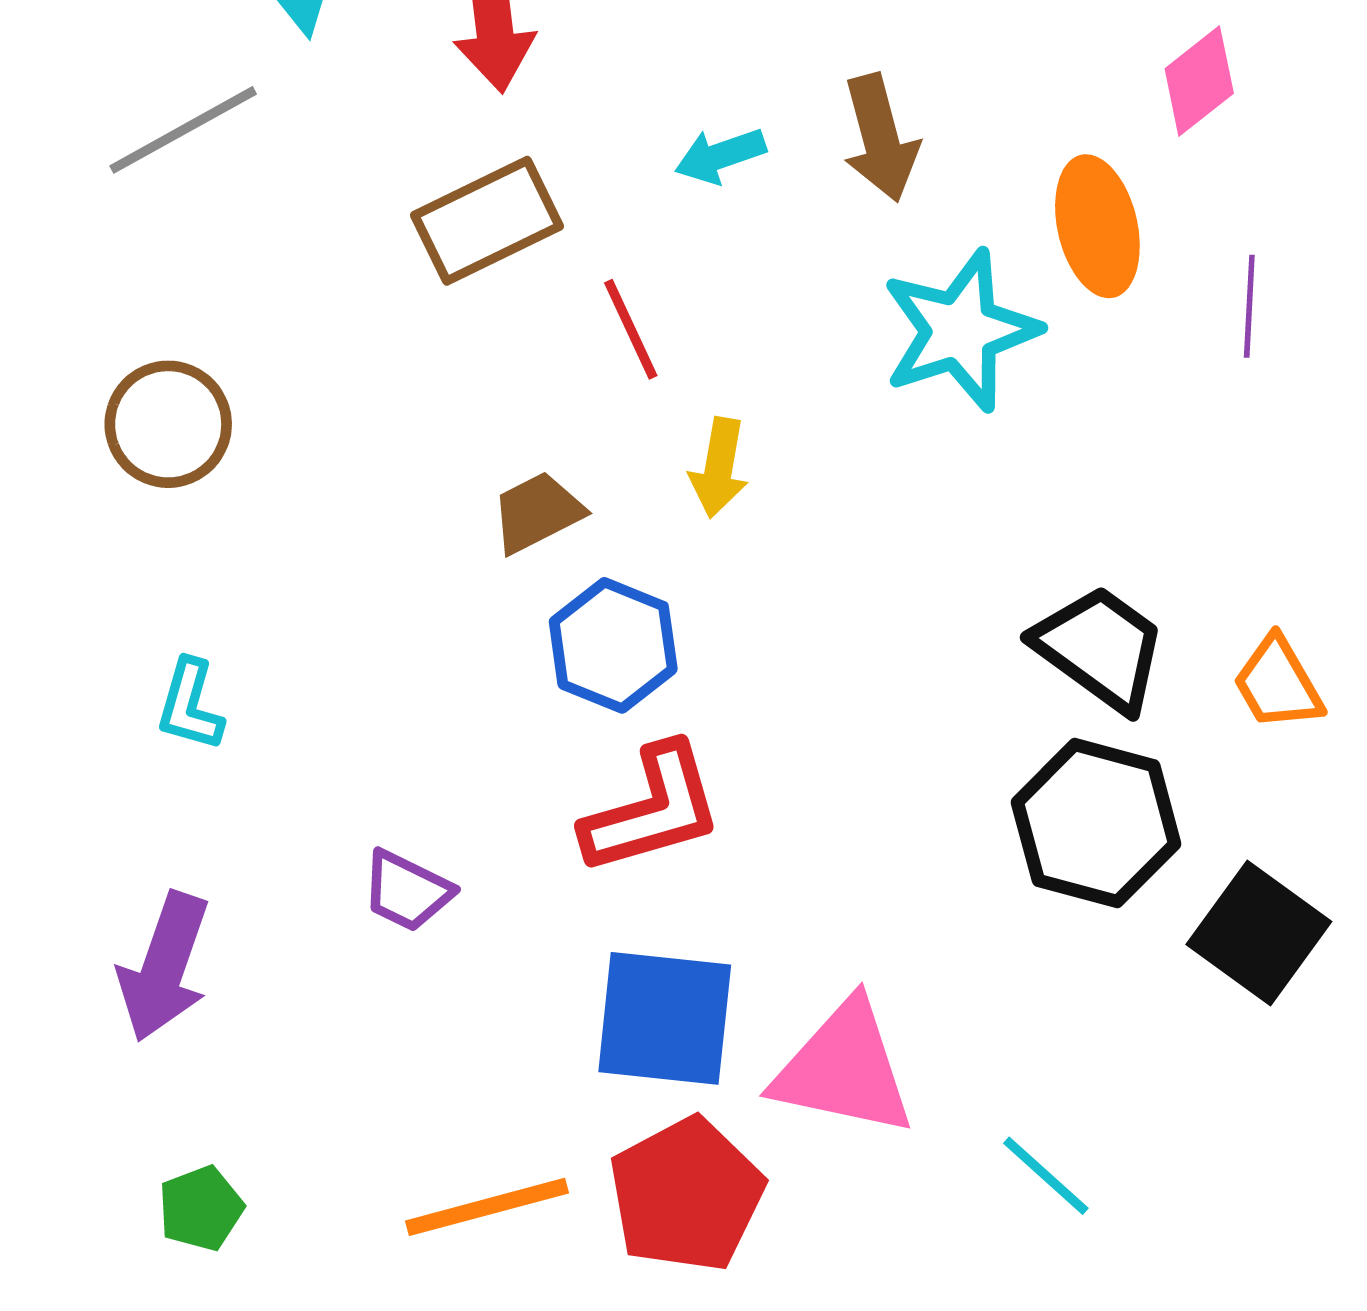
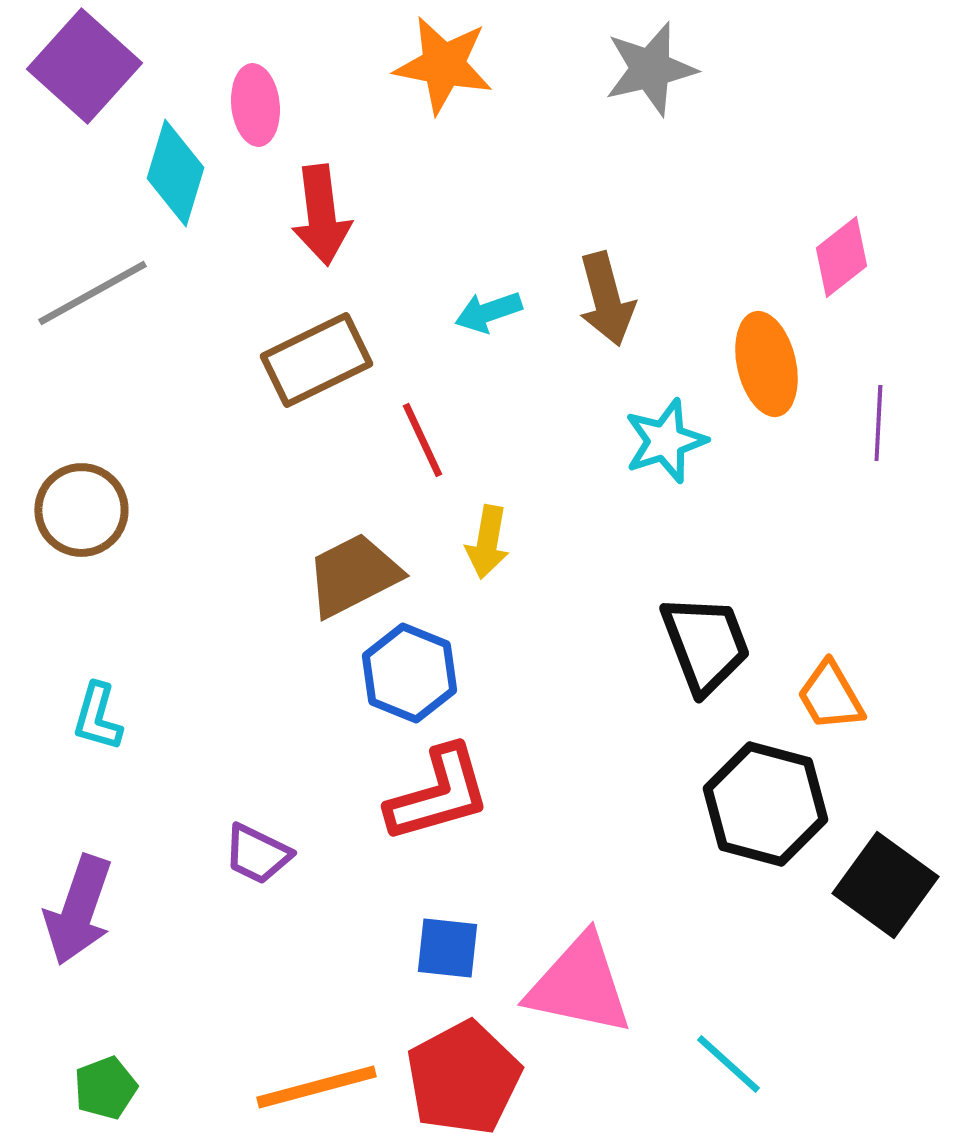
cyan star: (960, 331) -> (665, 441), size x0.7
brown trapezoid: (537, 512) -> (353, 575), size x1.4
black trapezoid: (1100, 648) -> (705, 644), moved, turned 33
orange trapezoid: (1278, 683) -> (830, 696), moved
blue square: (665, 1018) -> (447, 948), size x0.6

